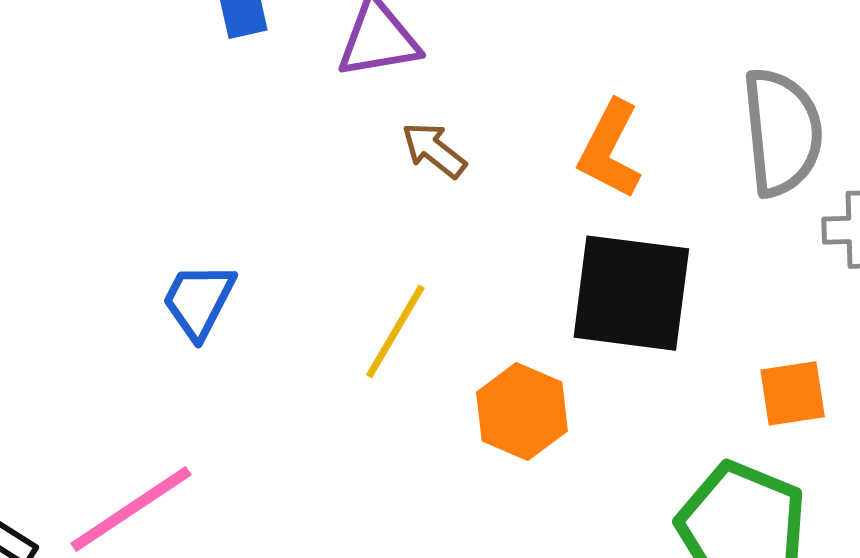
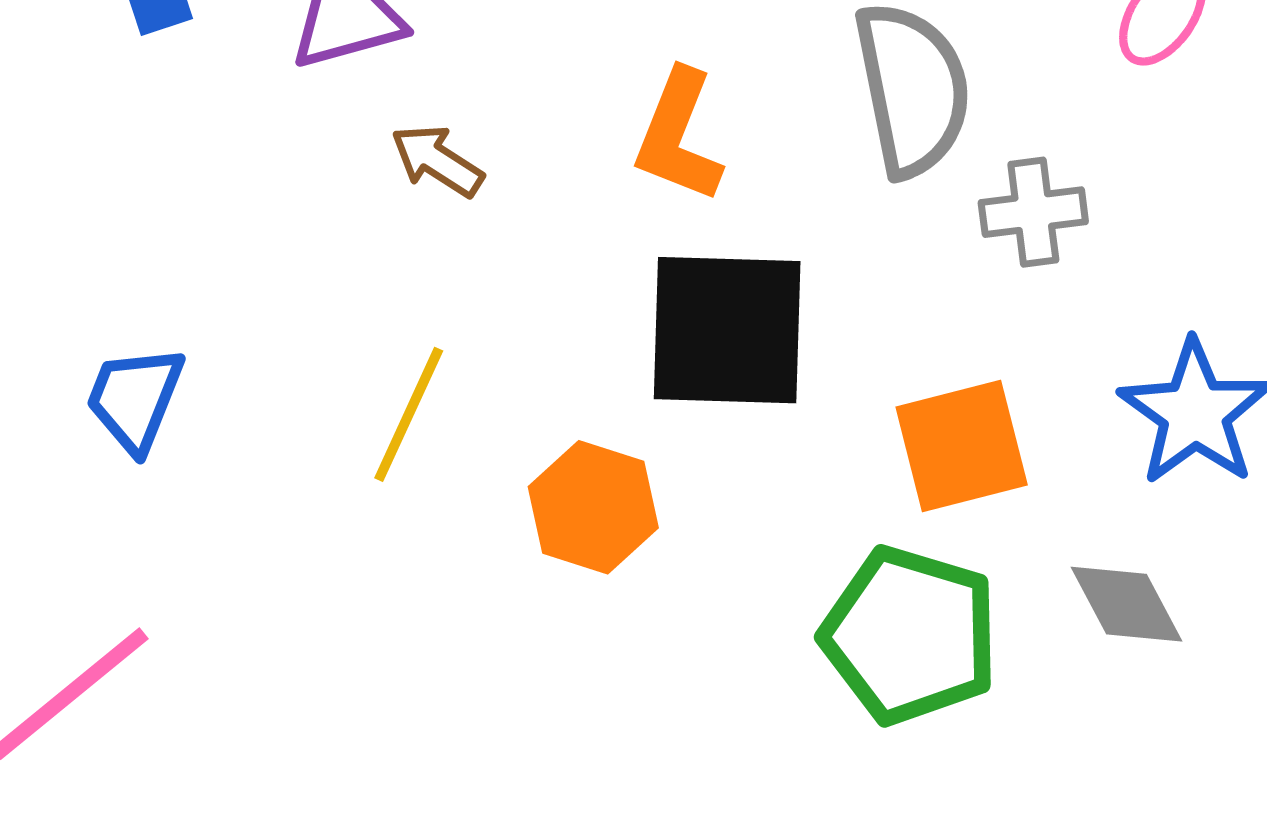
orange square: (793, 393) -> (962, 446), size x1.4

